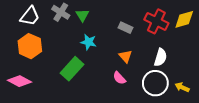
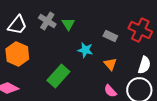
cyan star: (88, 42) -> (85, 50), moved
pink semicircle: (119, 78) -> (110, 91), moved

